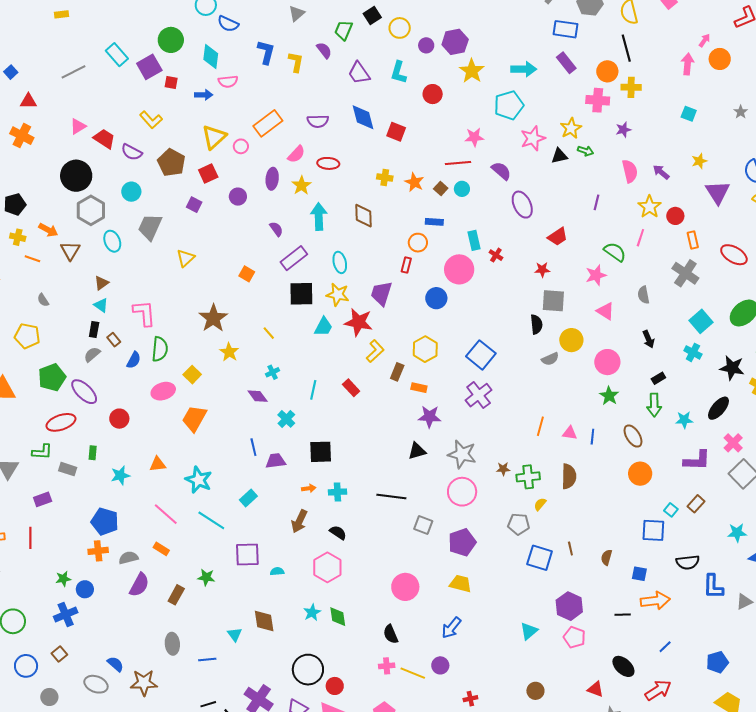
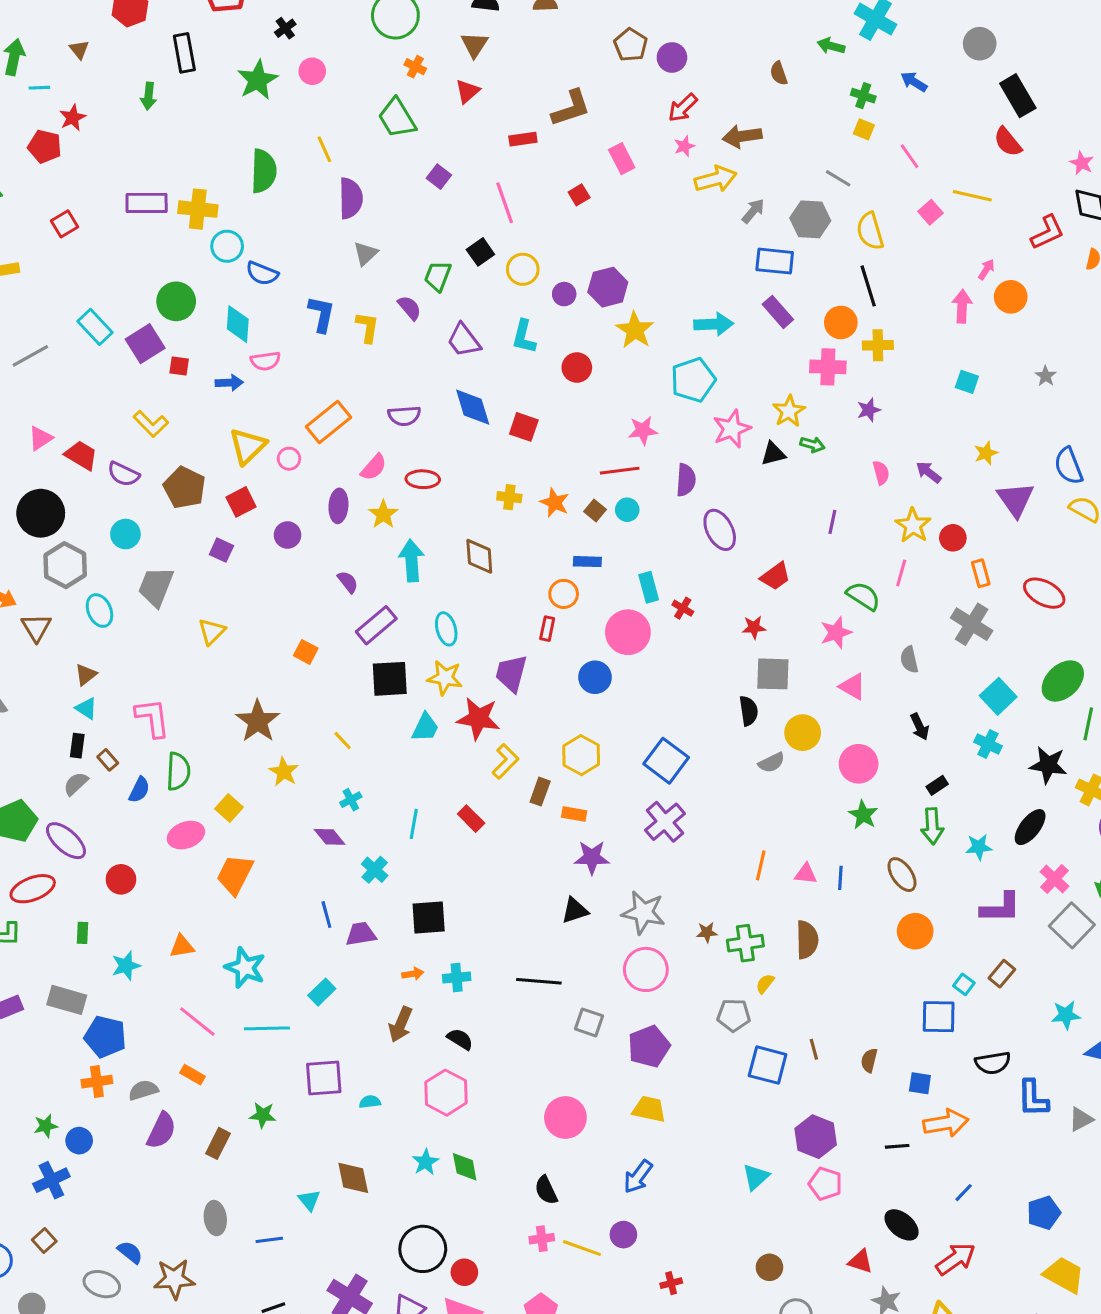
purple semicircle: (501, 171) -> (686, 480), turned 55
pink semicircle: (630, 171) -> (881, 473), size x0.7
gray rectangle: (68, 469) -> (67, 1000), moved, size x1.4
cyan line: (211, 520) -> (267, 1028), turned -32

